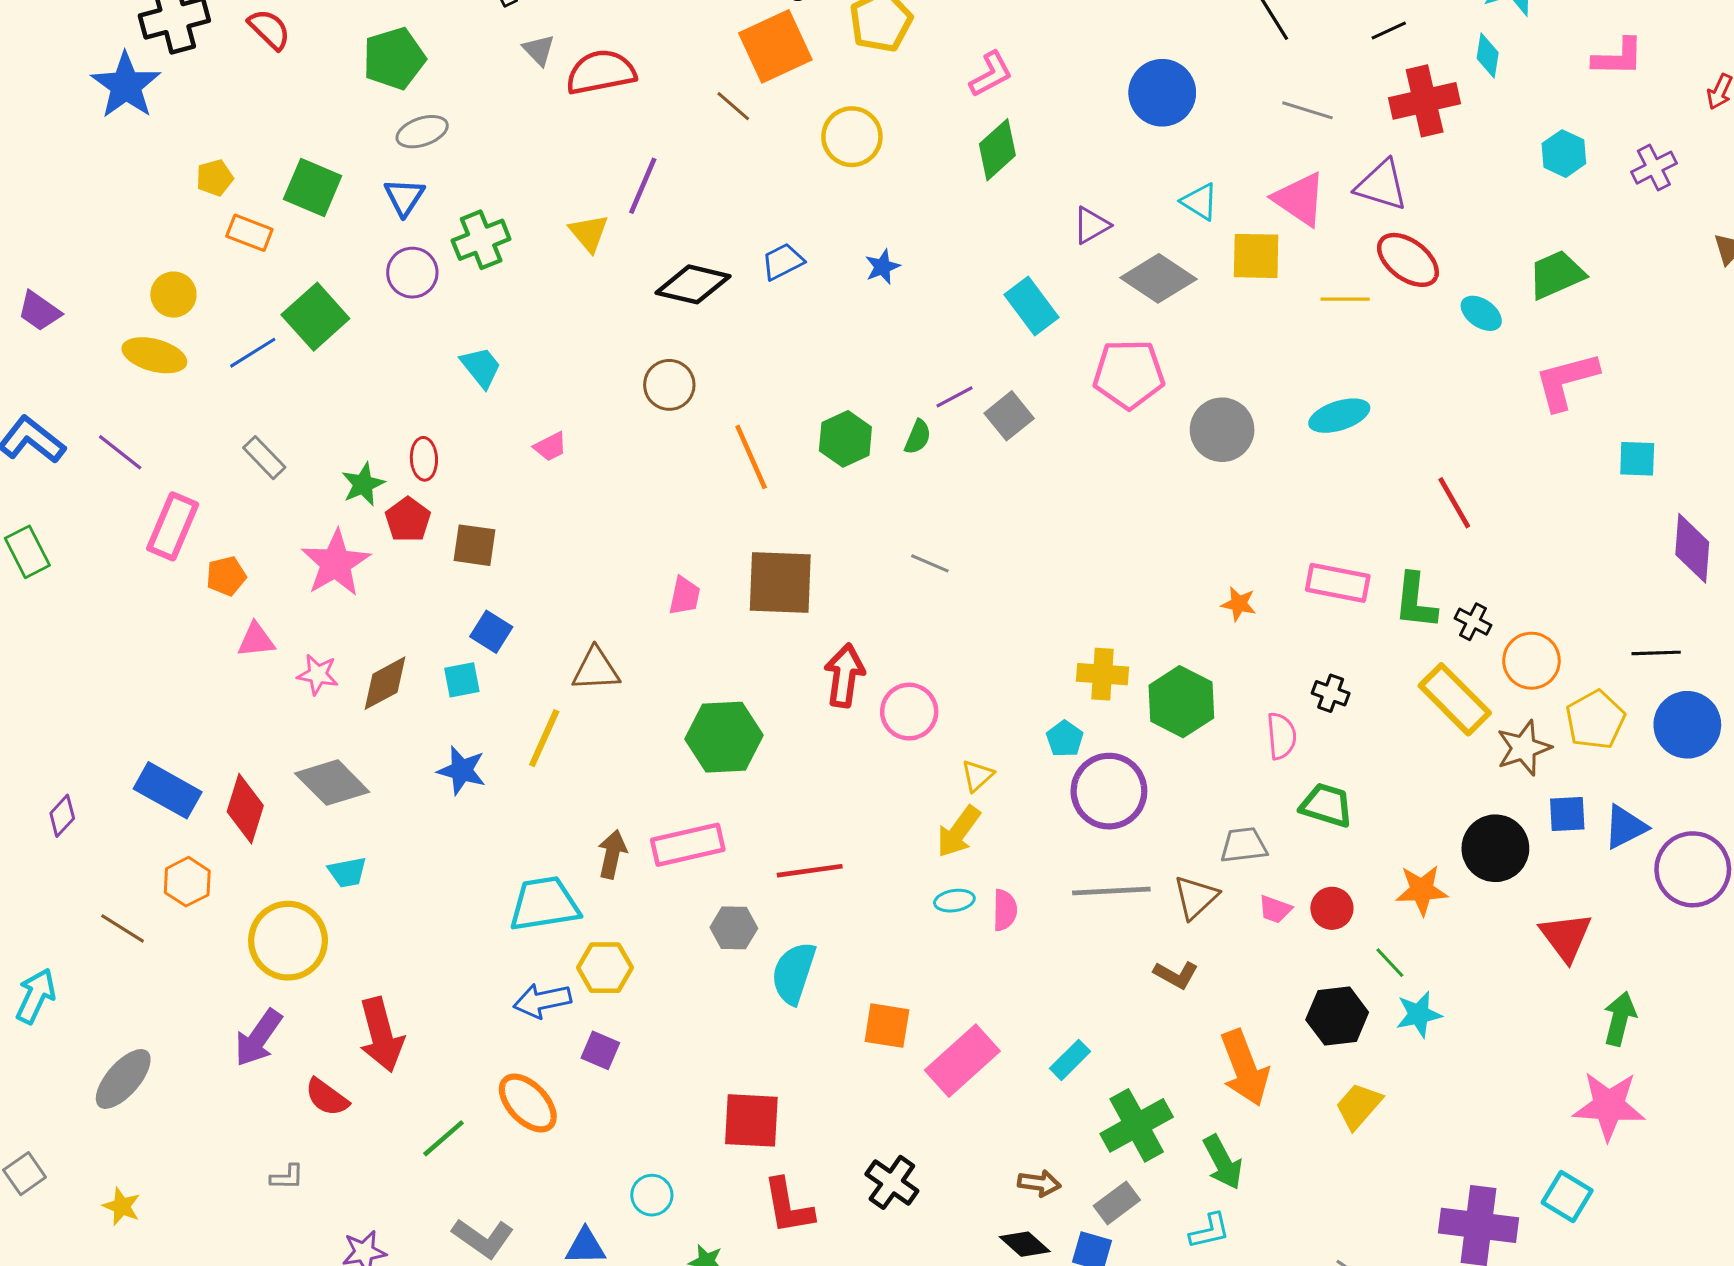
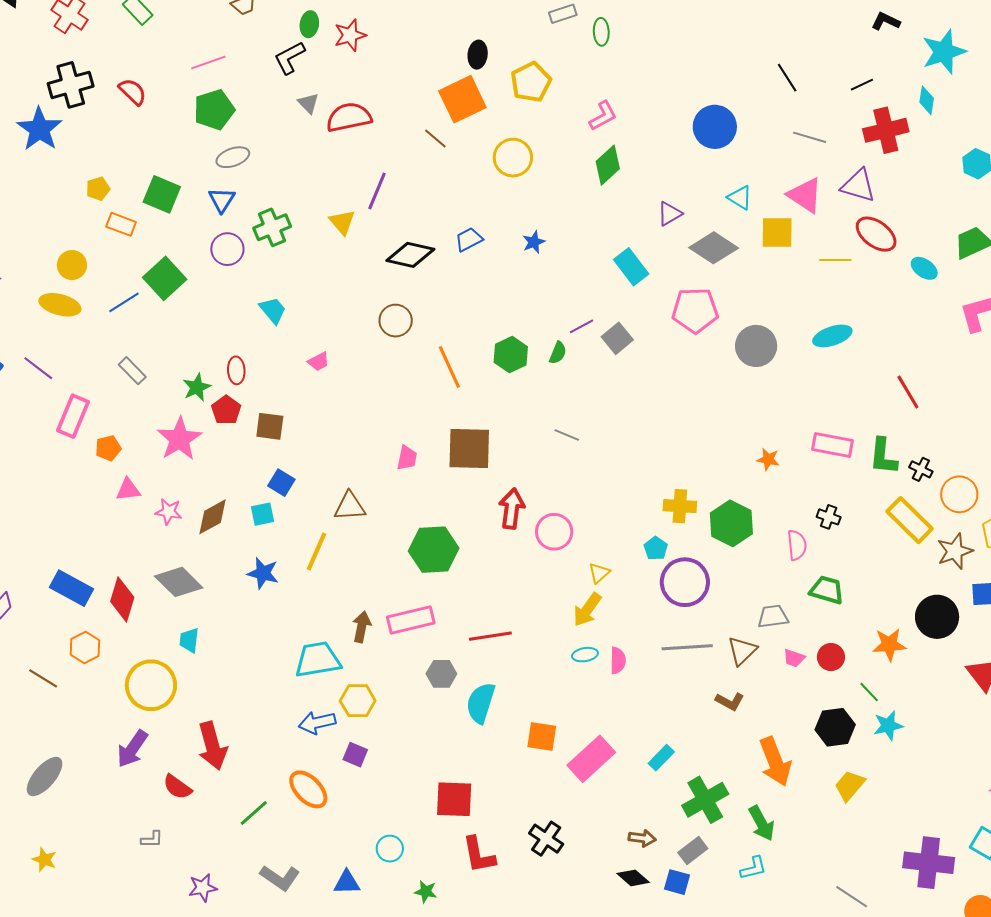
cyan trapezoid: (347, 872) -> (189, 640), turned 108

